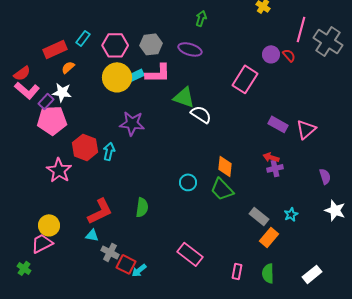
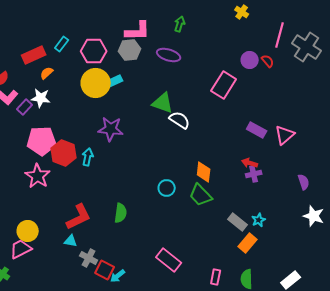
pink L-shape: (158, 73) -> (138, 31), moved
pink pentagon: (52, 120) -> (42, 141), moved
cyan star: (291, 214) -> (259, 220), moved

